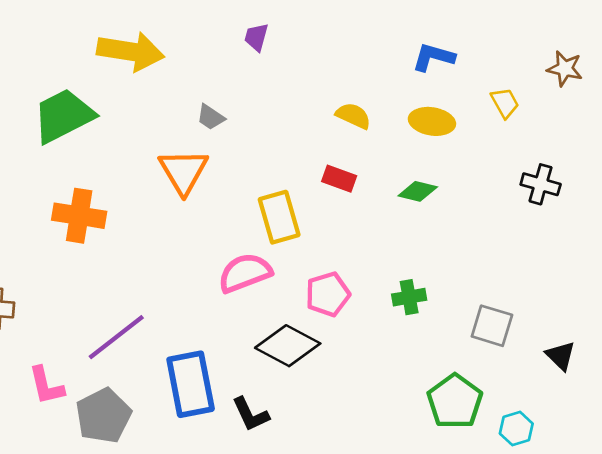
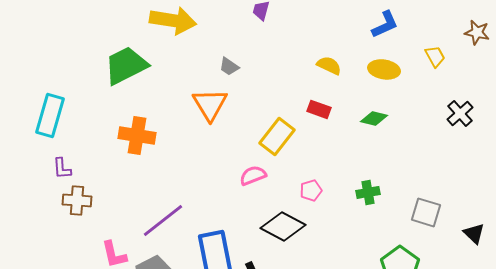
blue L-shape: (433, 57) -> (385, 24), turned 140
black cross: (541, 184) -> (460, 113), turned 32
yellow rectangle: (279, 217) -> (277, 136), turned 54
pink semicircle: (245, 273) -> (253, 175), size x0.7
pink pentagon: (328, 294) -> (311, 190), size x0.7

